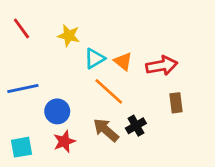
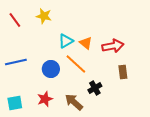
yellow star: (69, 36) -> (44, 16), moved
blue circle: (57, 111) -> (51, 69), moved
brown arrow: (106, 130) -> (74, 102), moved

